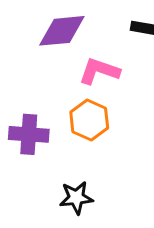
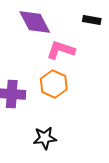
purple diamond: (62, 31) -> (35, 22), turned 68

